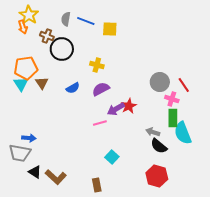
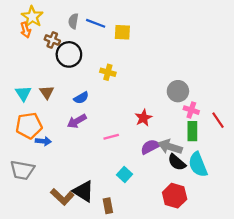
orange pentagon: (26, 68) -> (29, 126), moved
red line: (184, 85) -> (218, 120), moved
purple semicircle: (101, 89) -> (150, 147), moved
purple arrow: (116, 109) -> (77, 121), moved
gray arrow: (153, 132) -> (170, 147), size x1.5
cyan semicircle: (183, 133) -> (198, 165), moved
blue arrow: (29, 138) -> (43, 141), moved
black triangle: (35, 172) -> (83, 191), moved, size x1.5

